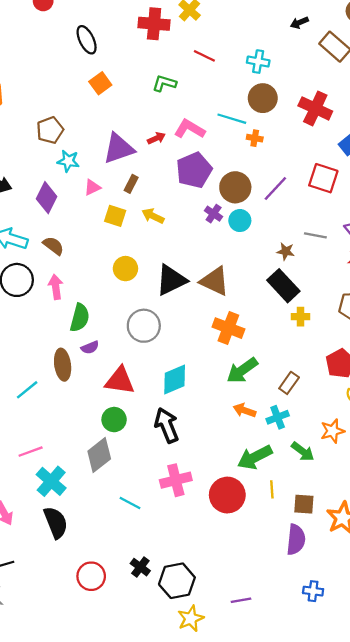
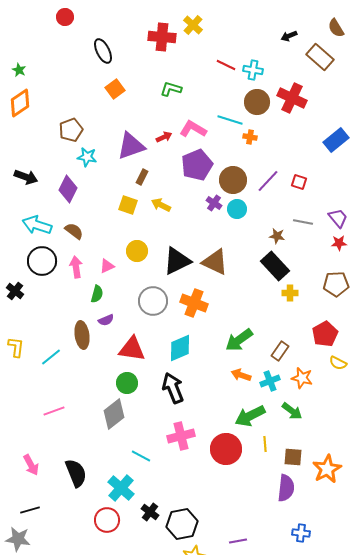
red line: (204, 56) -> (226, 65), moved
red cross: (315, 108) -> (292, 98), moved
red square: (323, 178) -> (299, 182), moved, size x0.6
pink triangle: (92, 187) -> (107, 266), moved
green semicircle: (80, 318) -> (97, 294), size x0.7
orange cross: (228, 328) -> (194, 303), moved
orange star: (333, 431) -> (302, 378), moved, turned 30
cyan cross: (51, 481) -> (121, 488), moved

